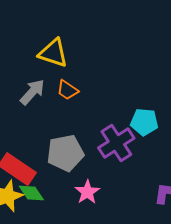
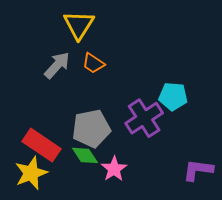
yellow triangle: (53, 53) -> (79, 25), turned 44
green diamond: (31, 193) -> (85, 155), moved

